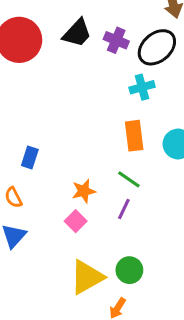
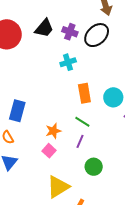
cyan cross: (142, 87) -> (68, 62), moved
blue rectangle: (30, 157) -> (17, 111), size x1.5
green circle: (129, 270) -> (94, 167), moved

